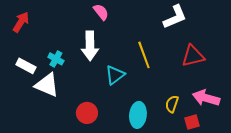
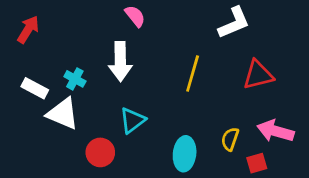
yellow line: (144, 55) -> (193, 74), turned 36
cyan triangle: (115, 75) -> (132, 120), moved
red circle: (87, 113) -> (100, 152), moved

